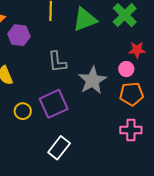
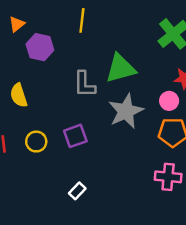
green triangle: (85, 19) -> (121, 68), moved
purple square: (54, 104) -> (75, 136), size x0.7
white rectangle: (59, 148) -> (77, 191), size x0.6

